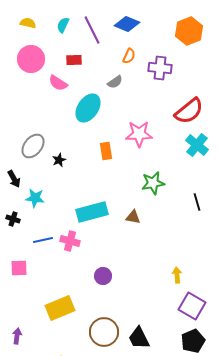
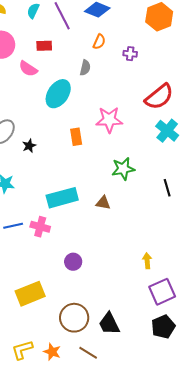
purple cross: (160, 68) -> (130, 54), size x0.6
gray semicircle: (115, 82) -> (85, 68), turned -42
purple square: (192, 306) -> (162, 292), turned 36

